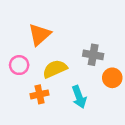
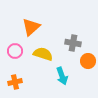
yellow semicircle: (55, 69) -> (43, 54), turned 42
orange cross: (40, 94) -> (15, 82), moved

